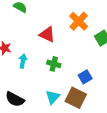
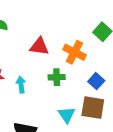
orange cross: (79, 21) -> (74, 52), moved

